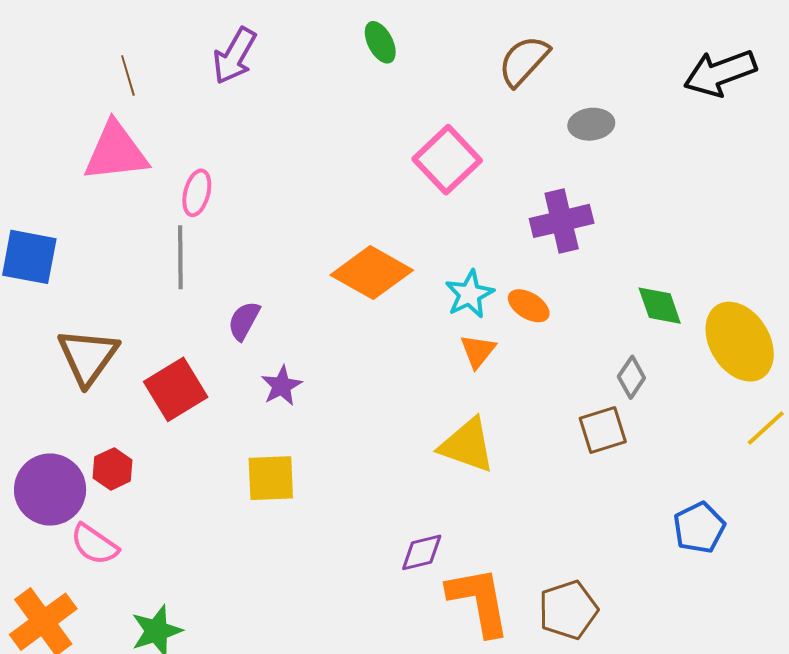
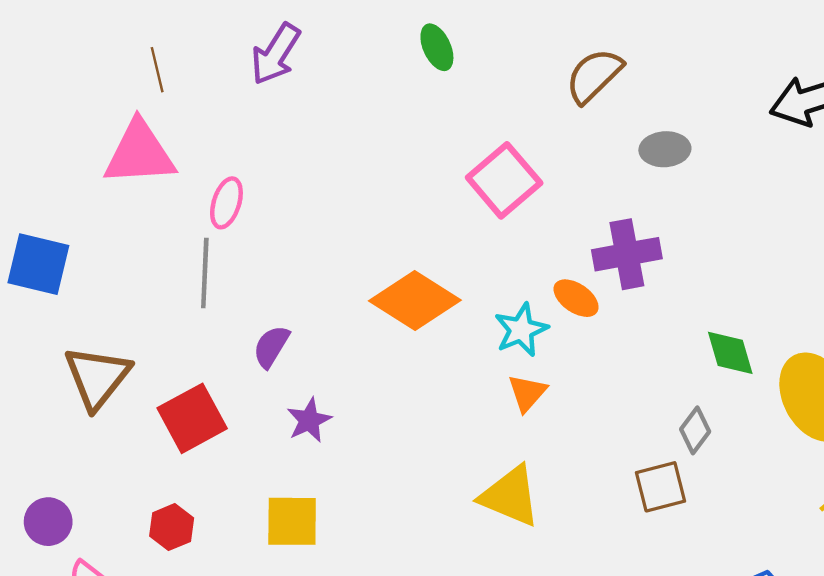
orange ellipse: (529, 306) -> (576, 298), moved
red hexagon: (113, 469) -> (172, 527), moved
purple circle: (50, 490) -> (48, 522), size x0.6

